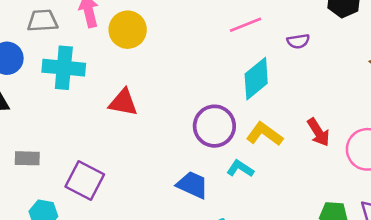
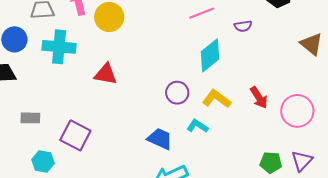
purple circle: (214, 126) -> (177, 93), size x0.7

